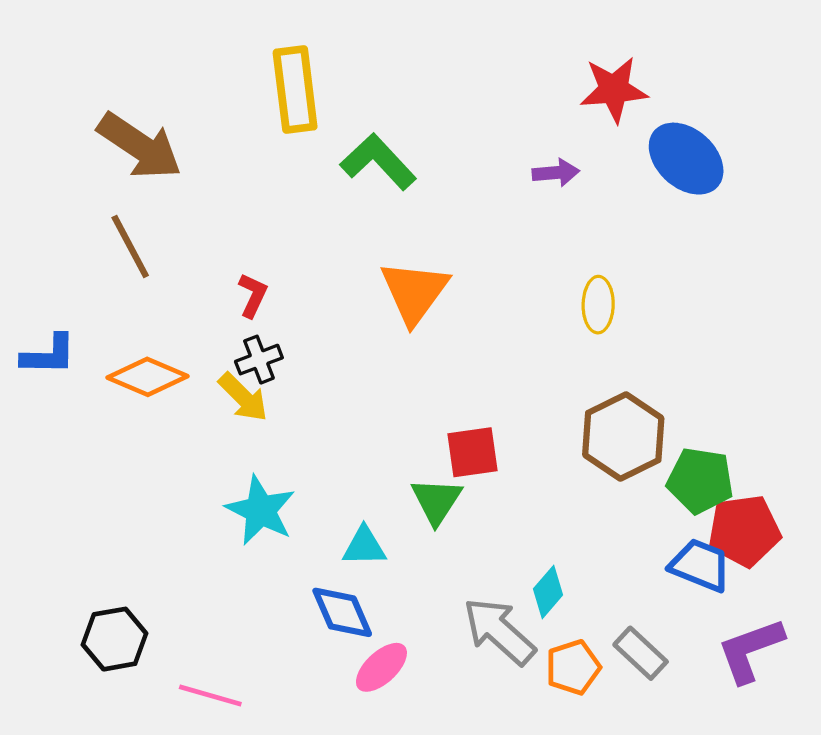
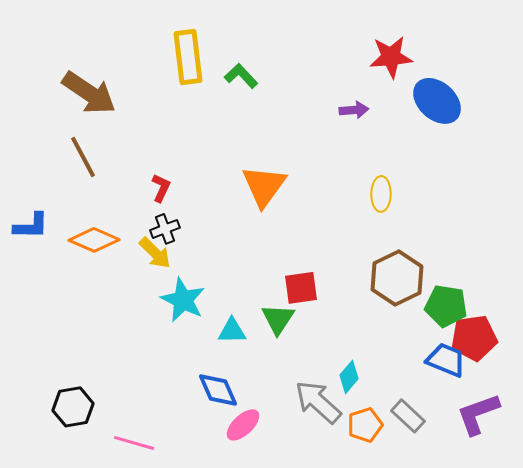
green L-shape: (378, 162) -> (241, 76), moved, size x0.7
cyan star: (261, 510) -> (183, 300), moved
cyan triangle: (364, 546) -> (232, 331), moved

